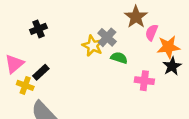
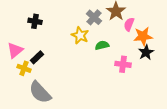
black cross: (38, 29) -> (35, 21), turned 32
gray cross: (107, 37) -> (94, 17), moved
green semicircle: (119, 58) -> (102, 45), turned -32

